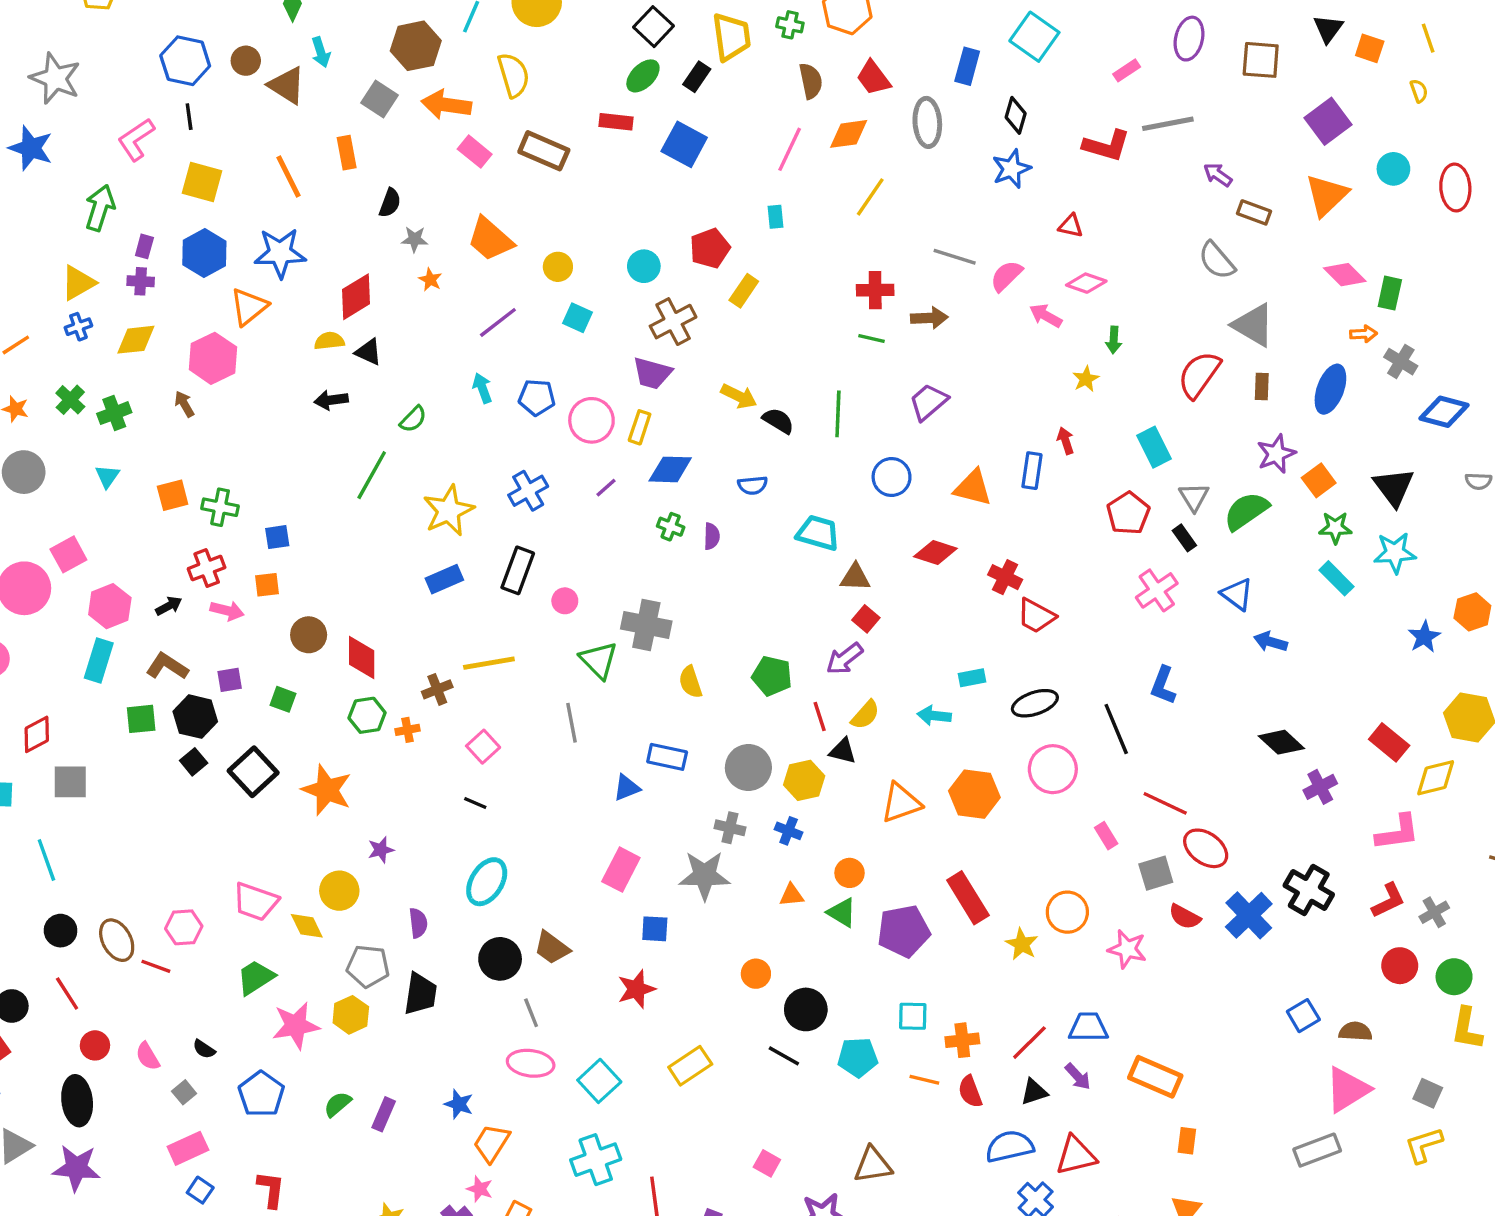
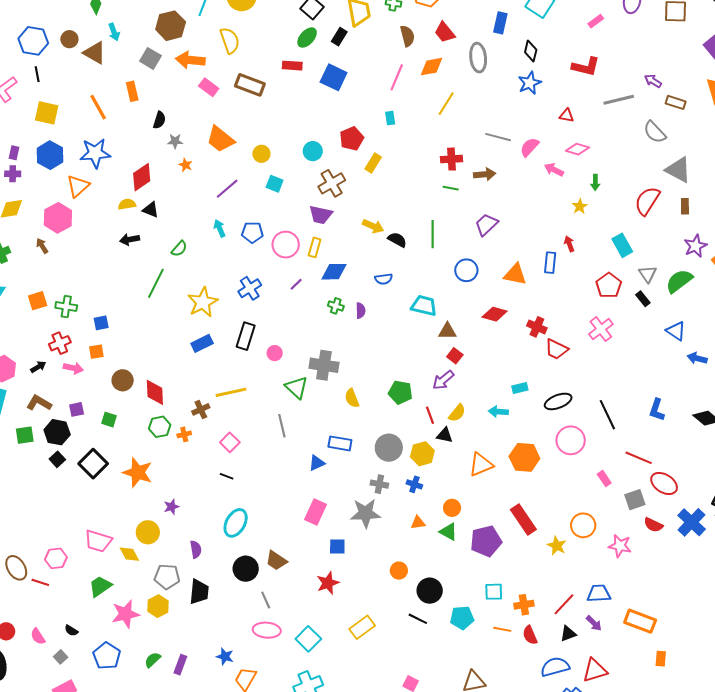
gray line: (1168, 124) -> (619, 100), moved
pink cross: (1157, 590) -> (601, 329), moved
blue L-shape: (1163, 685) -> (657, 410), moved

